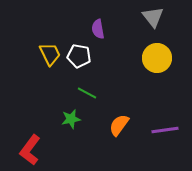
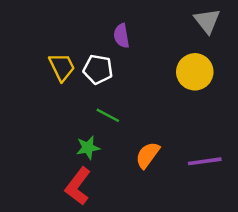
gray triangle: (153, 17) -> (207, 21), moved
red L-shape: (30, 150) -> (78, 186), moved

